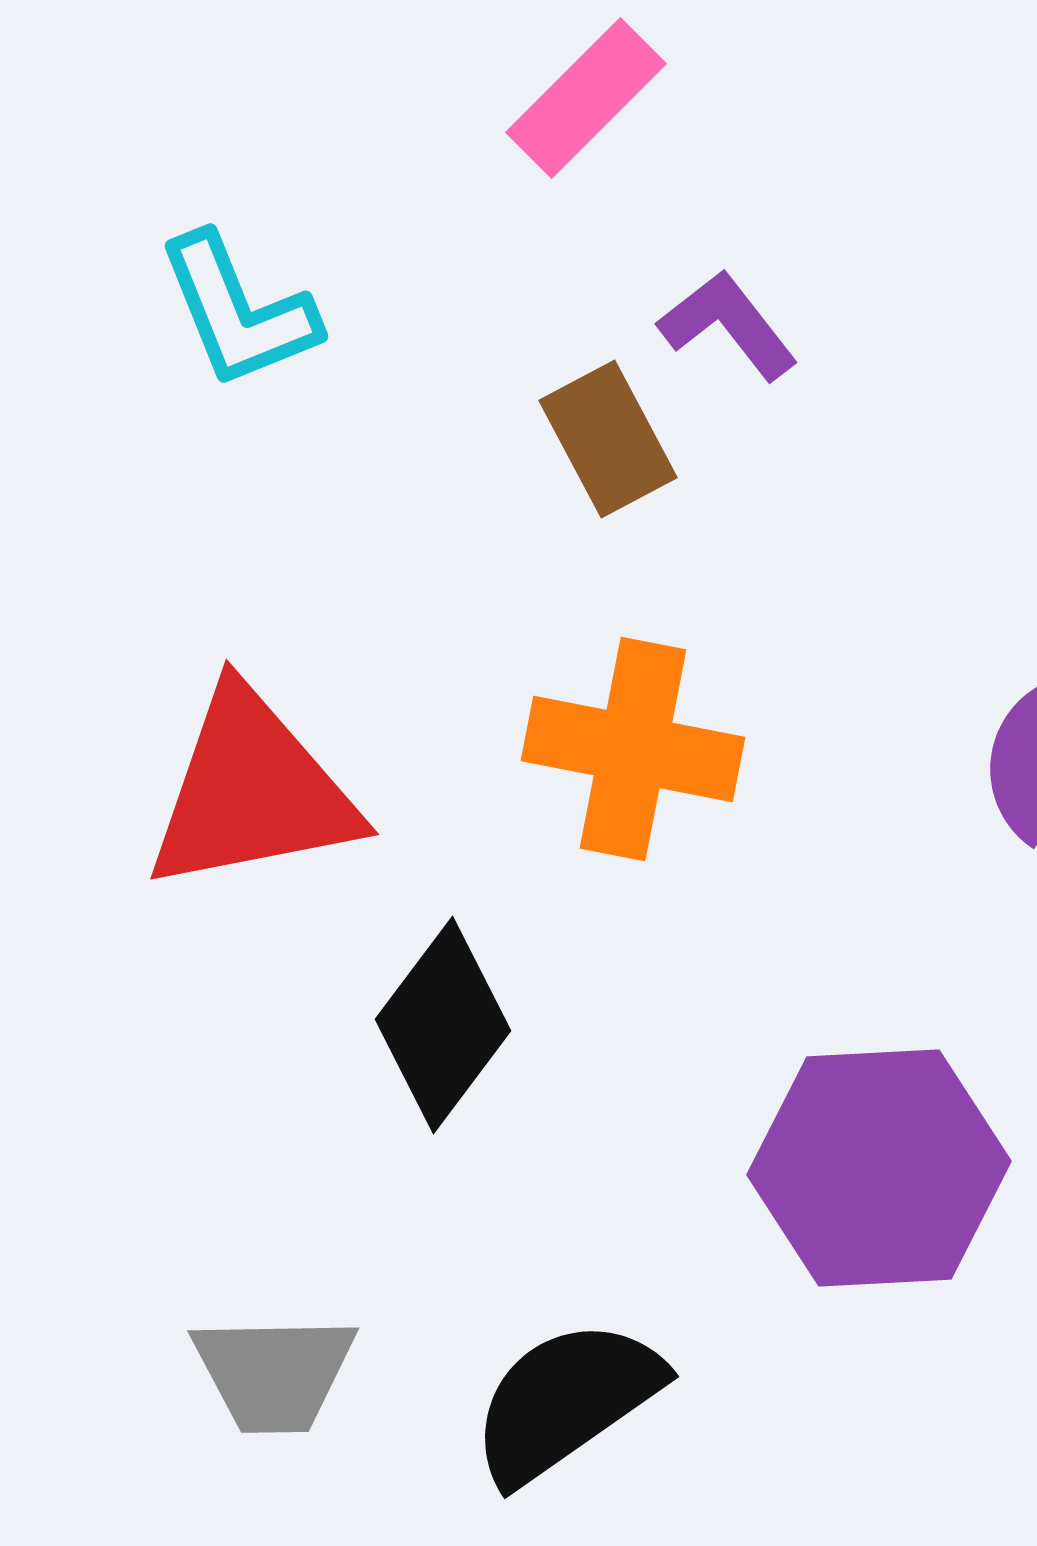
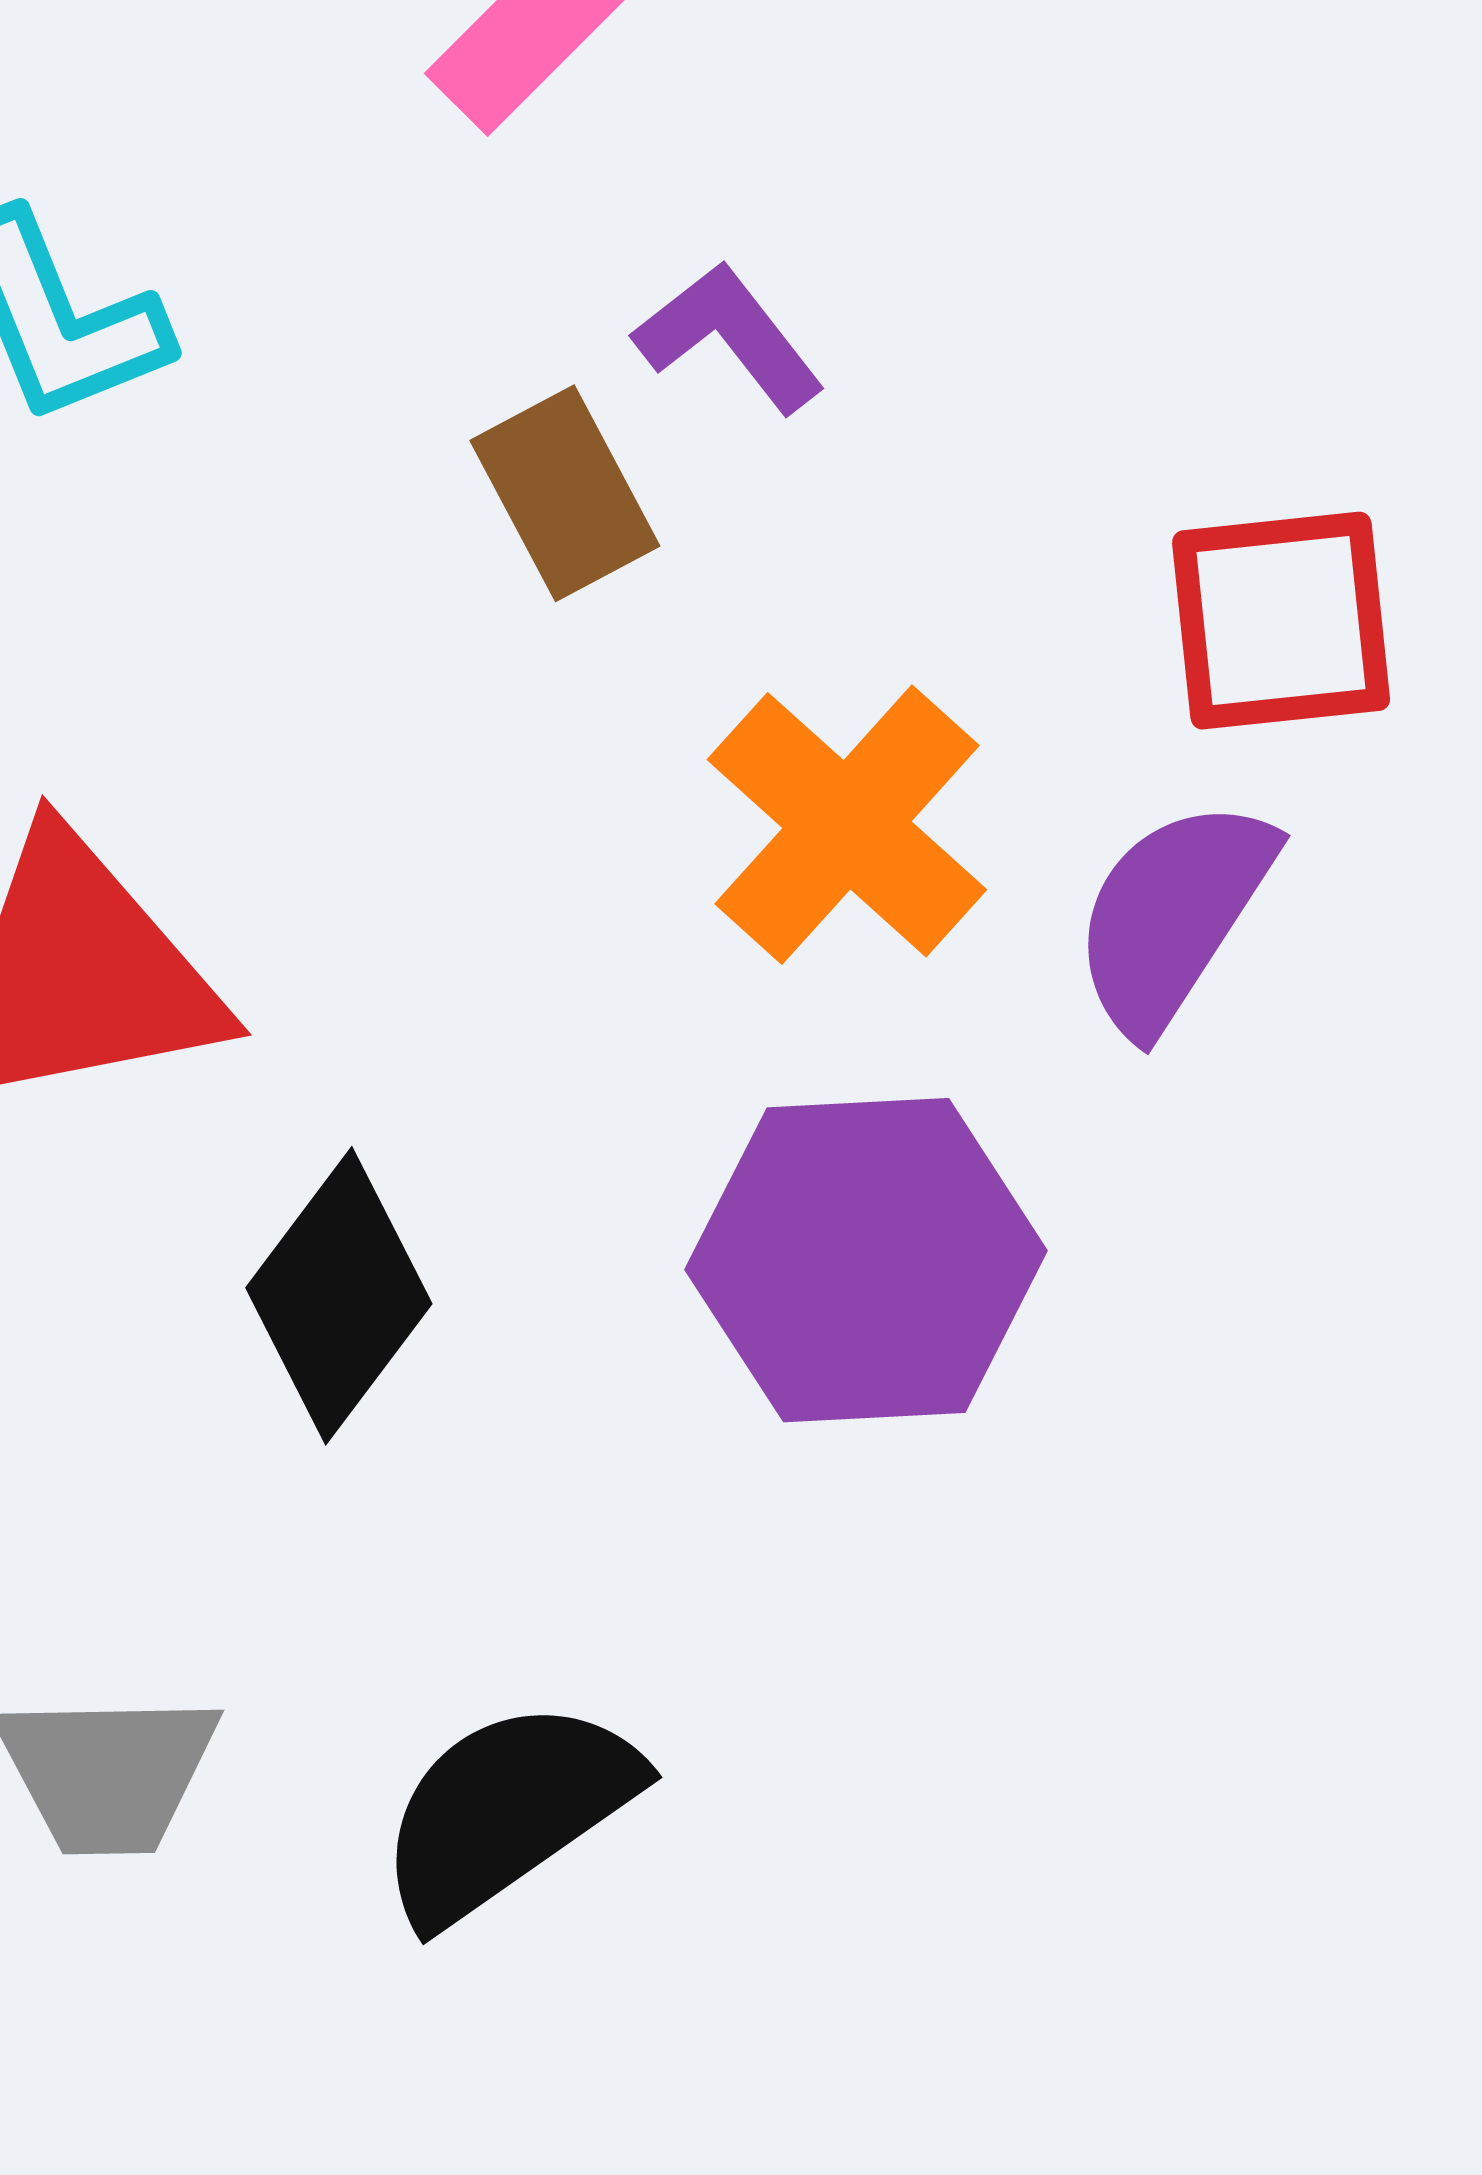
orange cross: (633, 749) -> (847, 825), moved, turned 31
purple hexagon: (879, 1168) -> (866, 1260), moved

